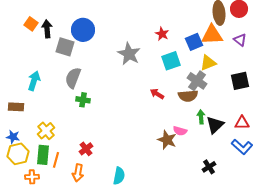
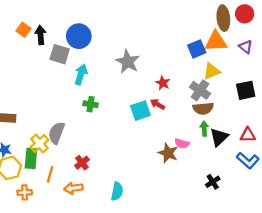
red star: (162, 34) -> (163, 83), moved
cyan square: (171, 61) -> (140, 111), moved
gray semicircle: (73, 78) -> (56, 133), moved
cyan arrow: (34, 81) -> (81, 74), moved
brown semicircle: (188, 96) -> (203, 108), moved
green cross: (83, 100) -> (90, 104), moved
green rectangle: (43, 155) -> (31, 158), moved
orange arrow: (78, 173) -> (73, 188), turned 72

